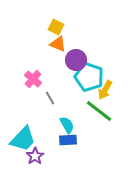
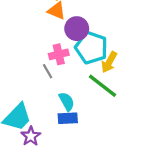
pink cross: (33, 79) -> (59, 54), moved, turned 36

